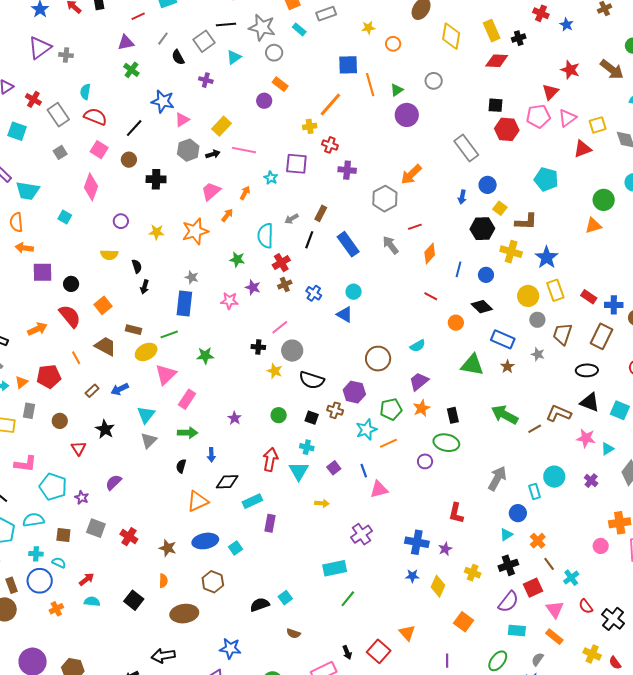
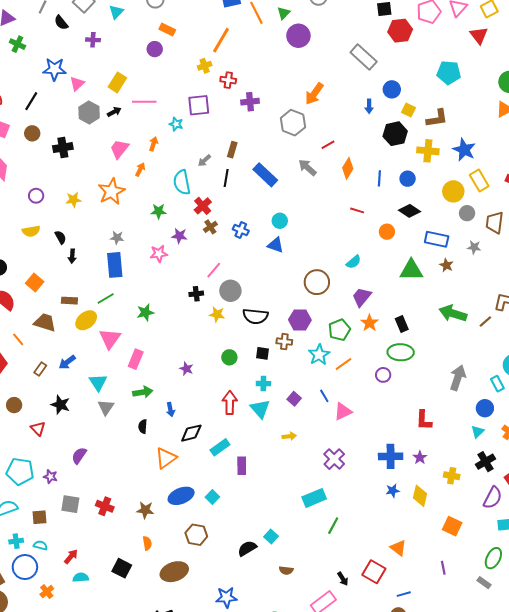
red triangle: (583, 149) -> (479, 35), turned -36

